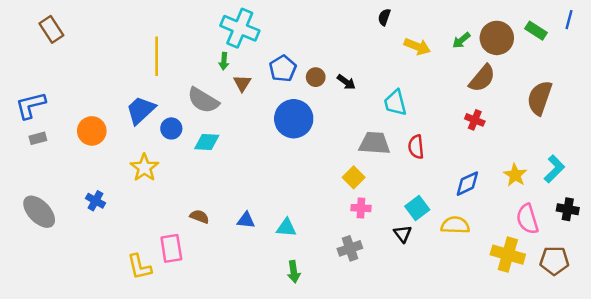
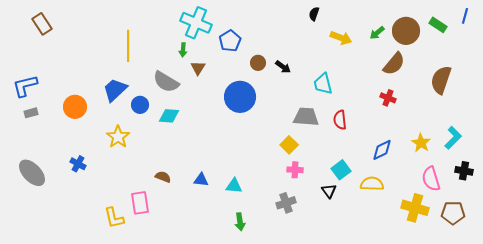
blue pentagon: (283, 69) -> (230, 41), moved

